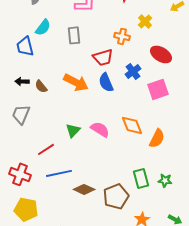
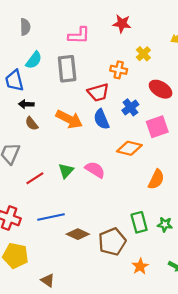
gray rectangle: (74, 35) -> (67, 69), size x1.4
black arrow: (22, 81) -> (26, 104), moved
orange diamond: (132, 125) -> (129, 148), moved, turned -55
red line: (46, 149) -> (35, 178), moved

